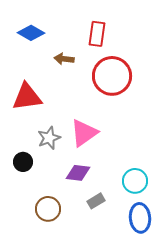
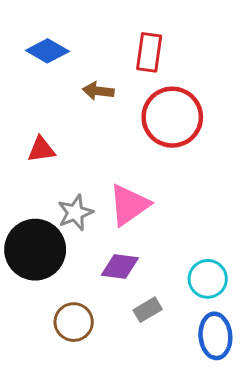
red triangle: (27, 97) -> (41, 149), size x0.6
black circle: (23, 162) -> (35, 250), size x2.0

